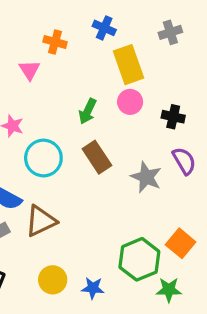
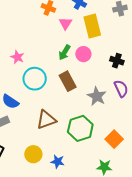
pink triangle: (29, 70) -> (65, 23), moved
pink circle: (130, 102) -> (83, 54), moved
brown triangle: (41, 221) -> (46, 120), moved
green hexagon: (139, 259) -> (80, 128), moved

